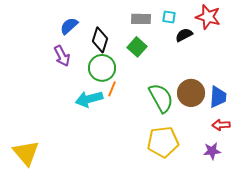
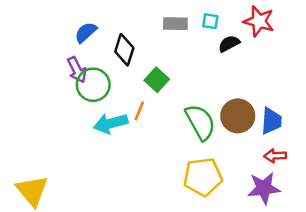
green square: (137, 47) -> (157, 80), moved
green circle: (102, 68) -> (93, 85), moved
purple star: (212, 151) -> (264, 188), size x1.5

